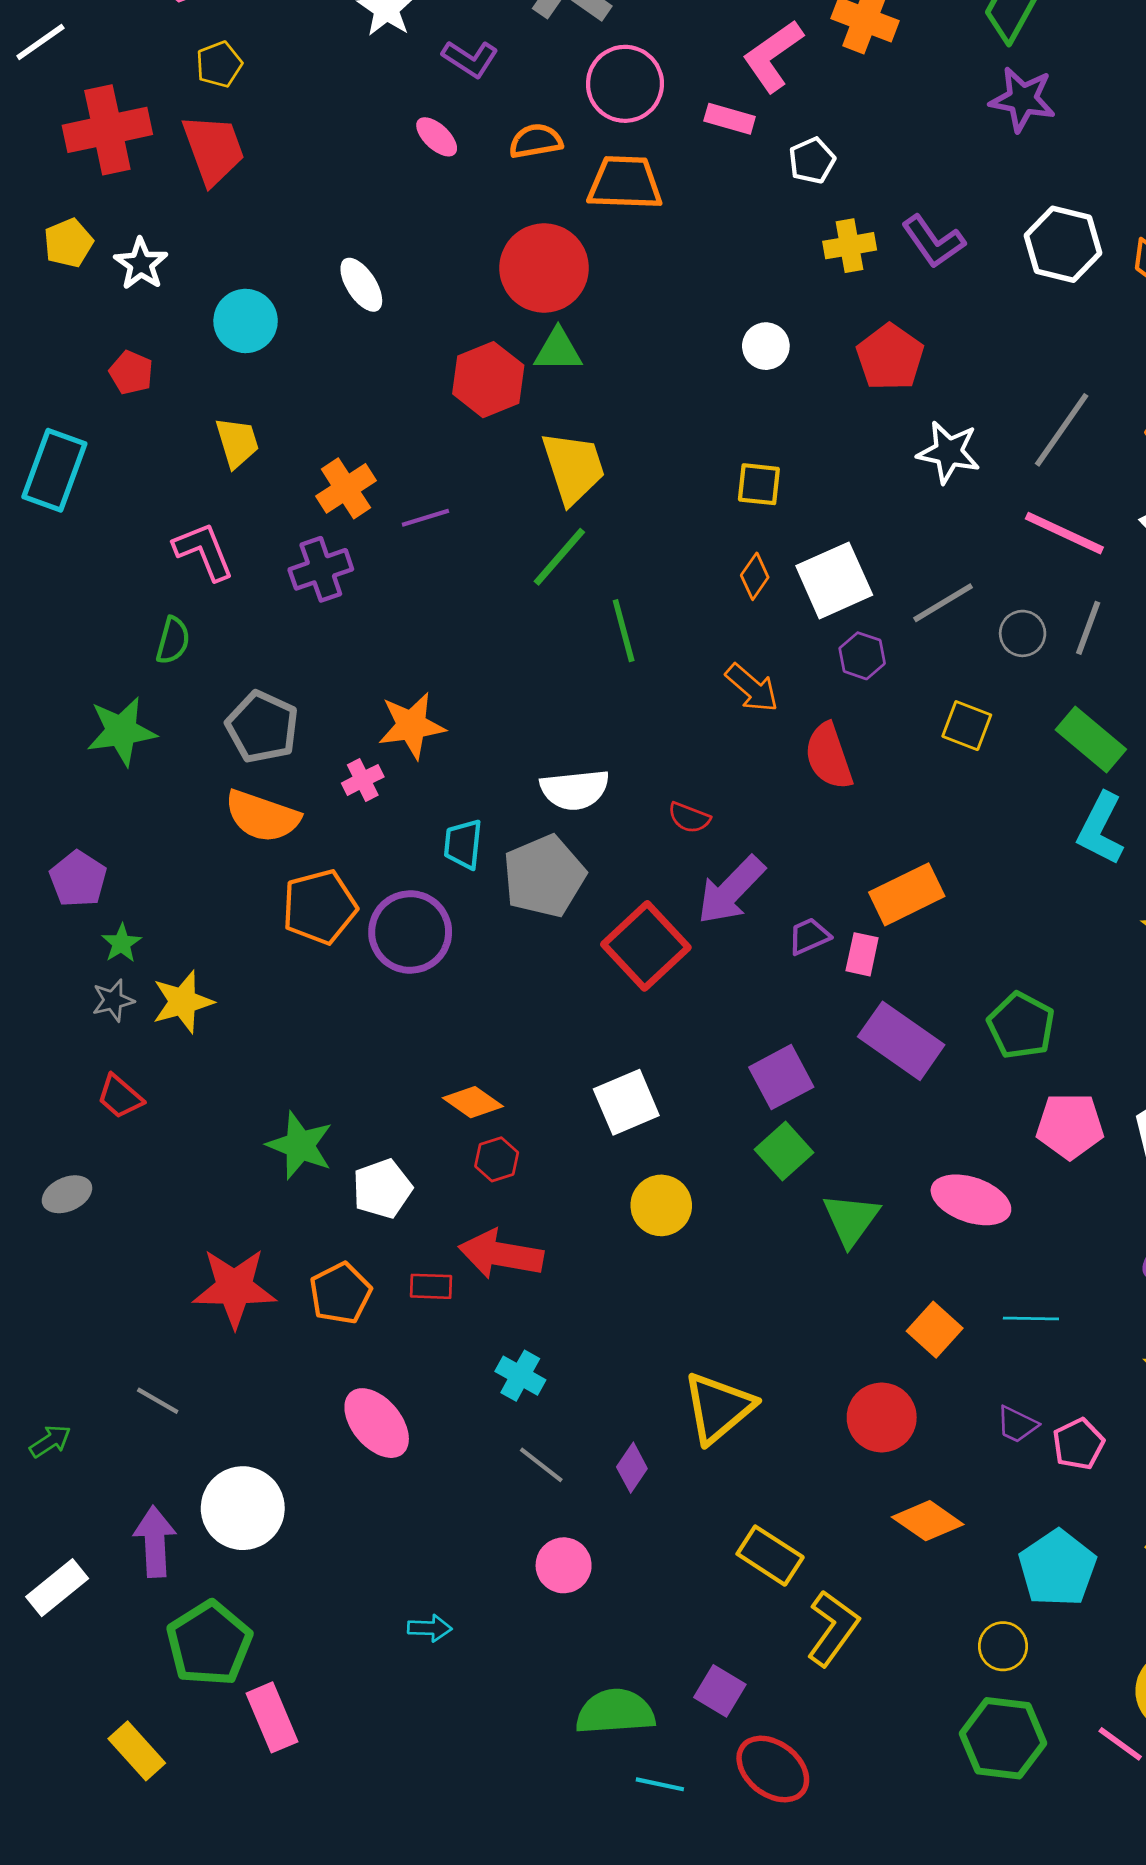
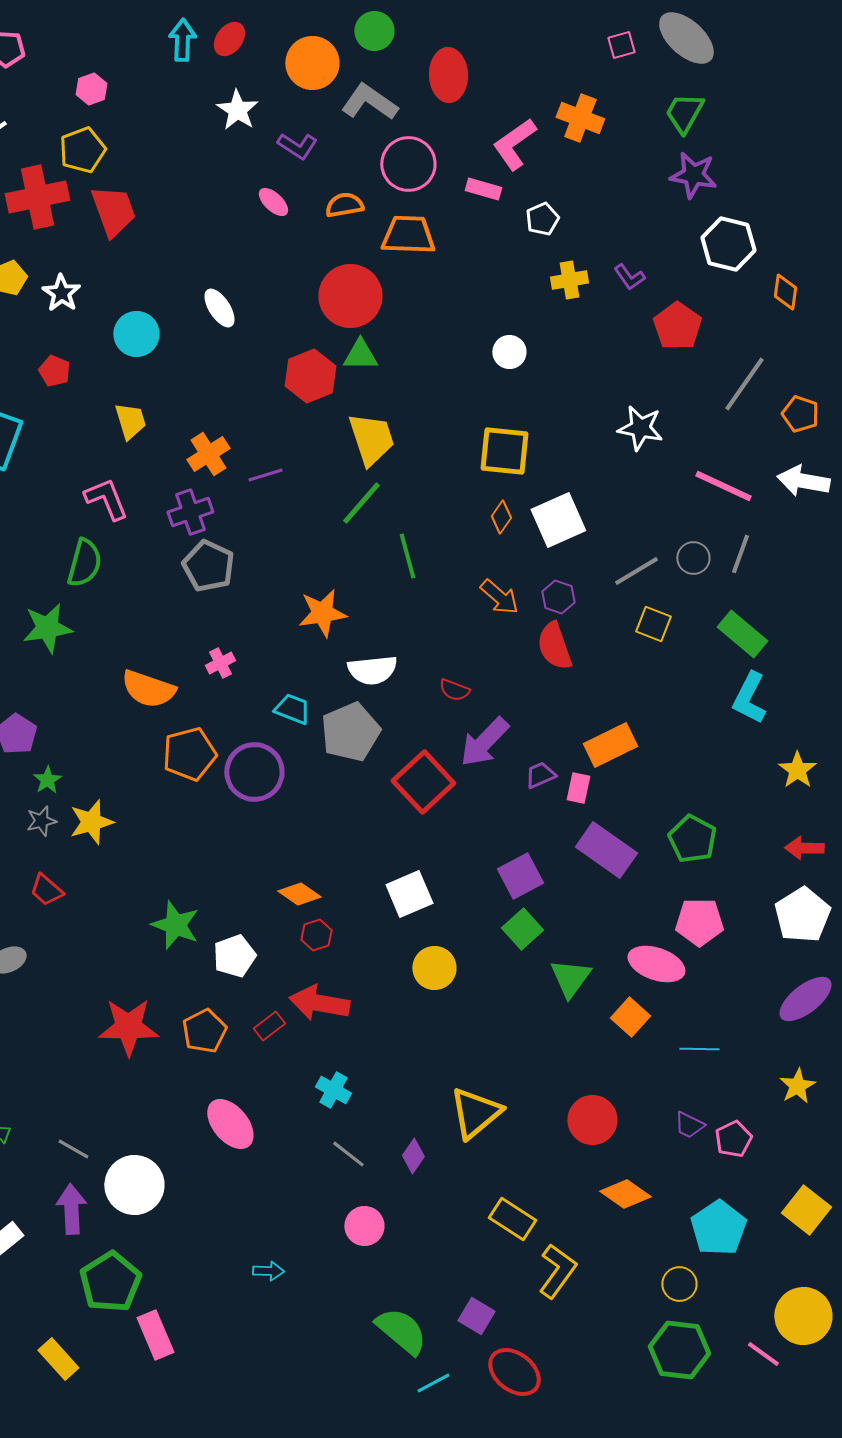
yellow pentagon: (219, 64) -> (82, 150), moved, size x1.4
purple L-shape: (933, 241) -> (629, 277), size x0.7
white hexagon: (1063, 244) -> (728, 244), moved
red pentagon: (890, 357) -> (677, 326), moved
gray line: (1062, 430) -> (744, 384), moved
yellow square: (759, 484) -> (504, 451), size x1.6
gray line: (943, 603) -> (636, 571), moved
green semicircle: (173, 640) -> (84, 563), size x1.4
purple hexagon: (862, 656) -> (558, 597), moved
orange star: (412, 726) -> (322, 613), moved
gray pentagon: (262, 727) -> (208, 566), moved
cyan trapezoid: (463, 844) -> (292, 709), turned 105
pink pentagon: (1070, 1126) -> (699, 922), moved
red rectangle: (431, 1286) -> (269, 1026), turned -40
orange square: (935, 1330) -> (630, 1017), moved
gray line: (158, 1401) -> (73, 1149), moved
green semicircle: (615, 1712) -> (401, 1331), turned 44
cyan line: (660, 1784) -> (433, 1383), turned -40

